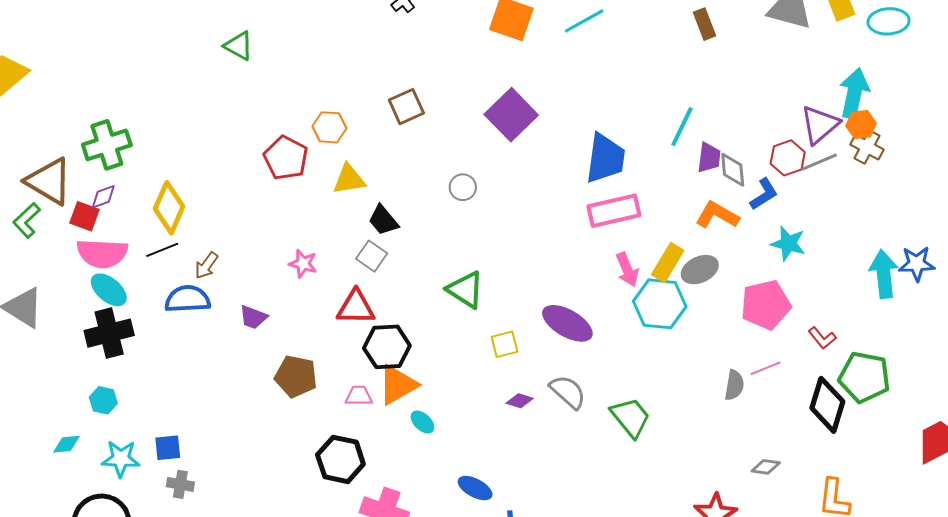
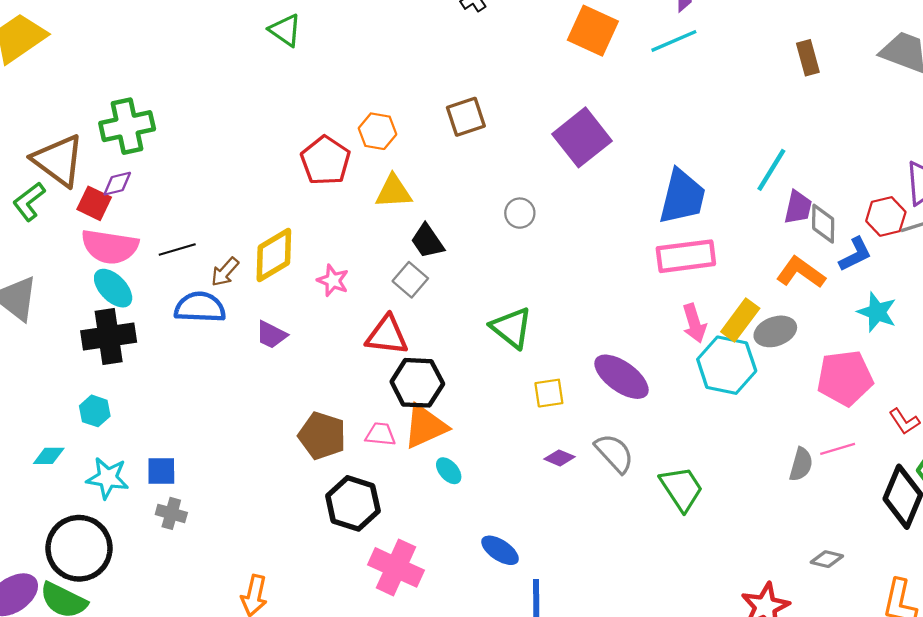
yellow diamond: (169, 208) -> (274, 255), moved, turned 30
brown pentagon: (296, 376) -> (322, 436), moved

